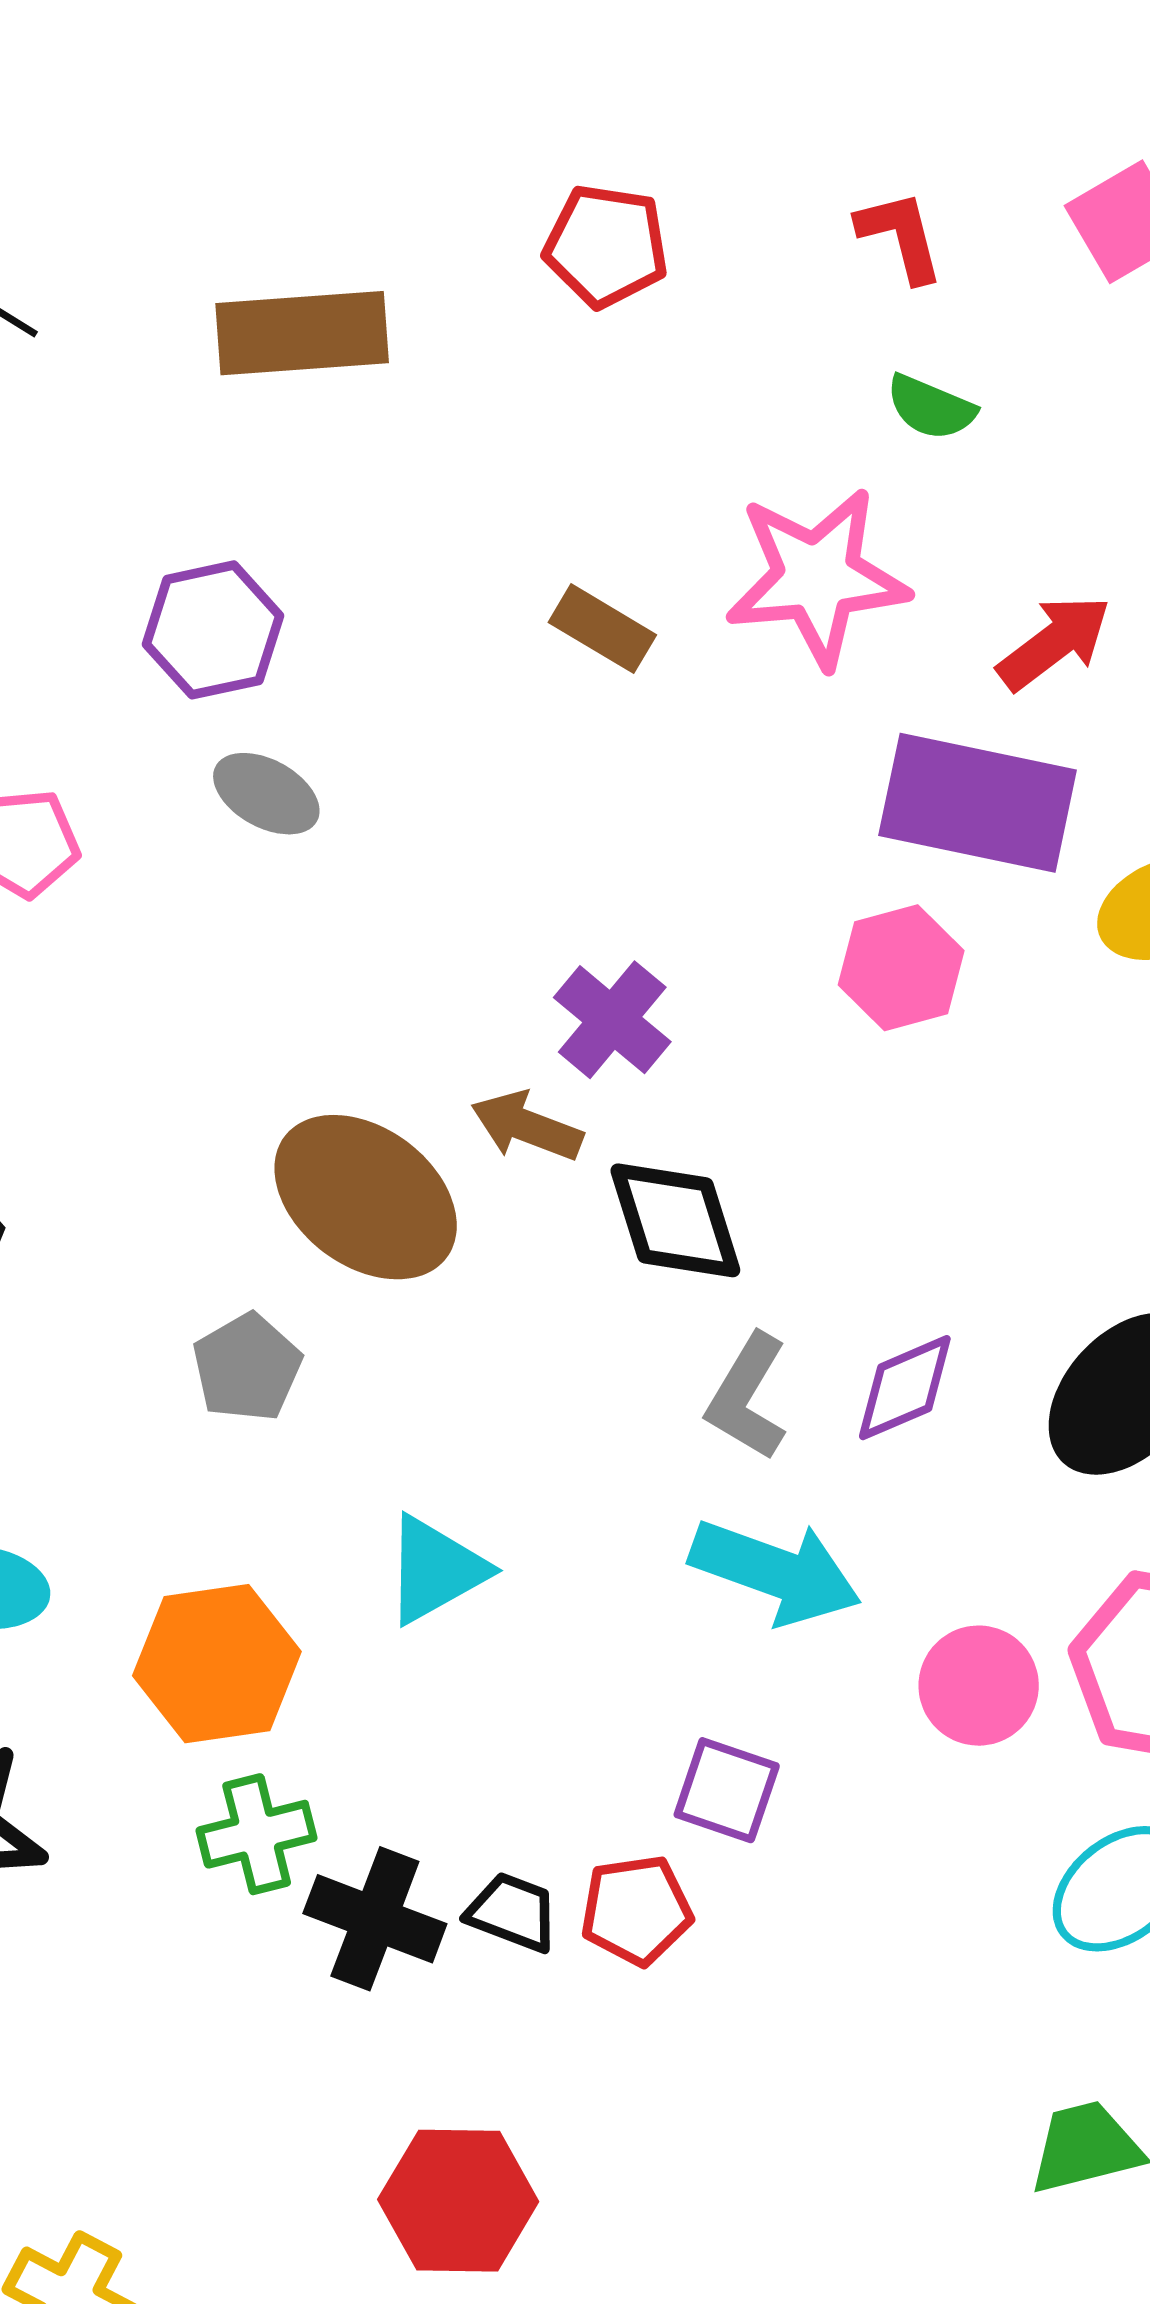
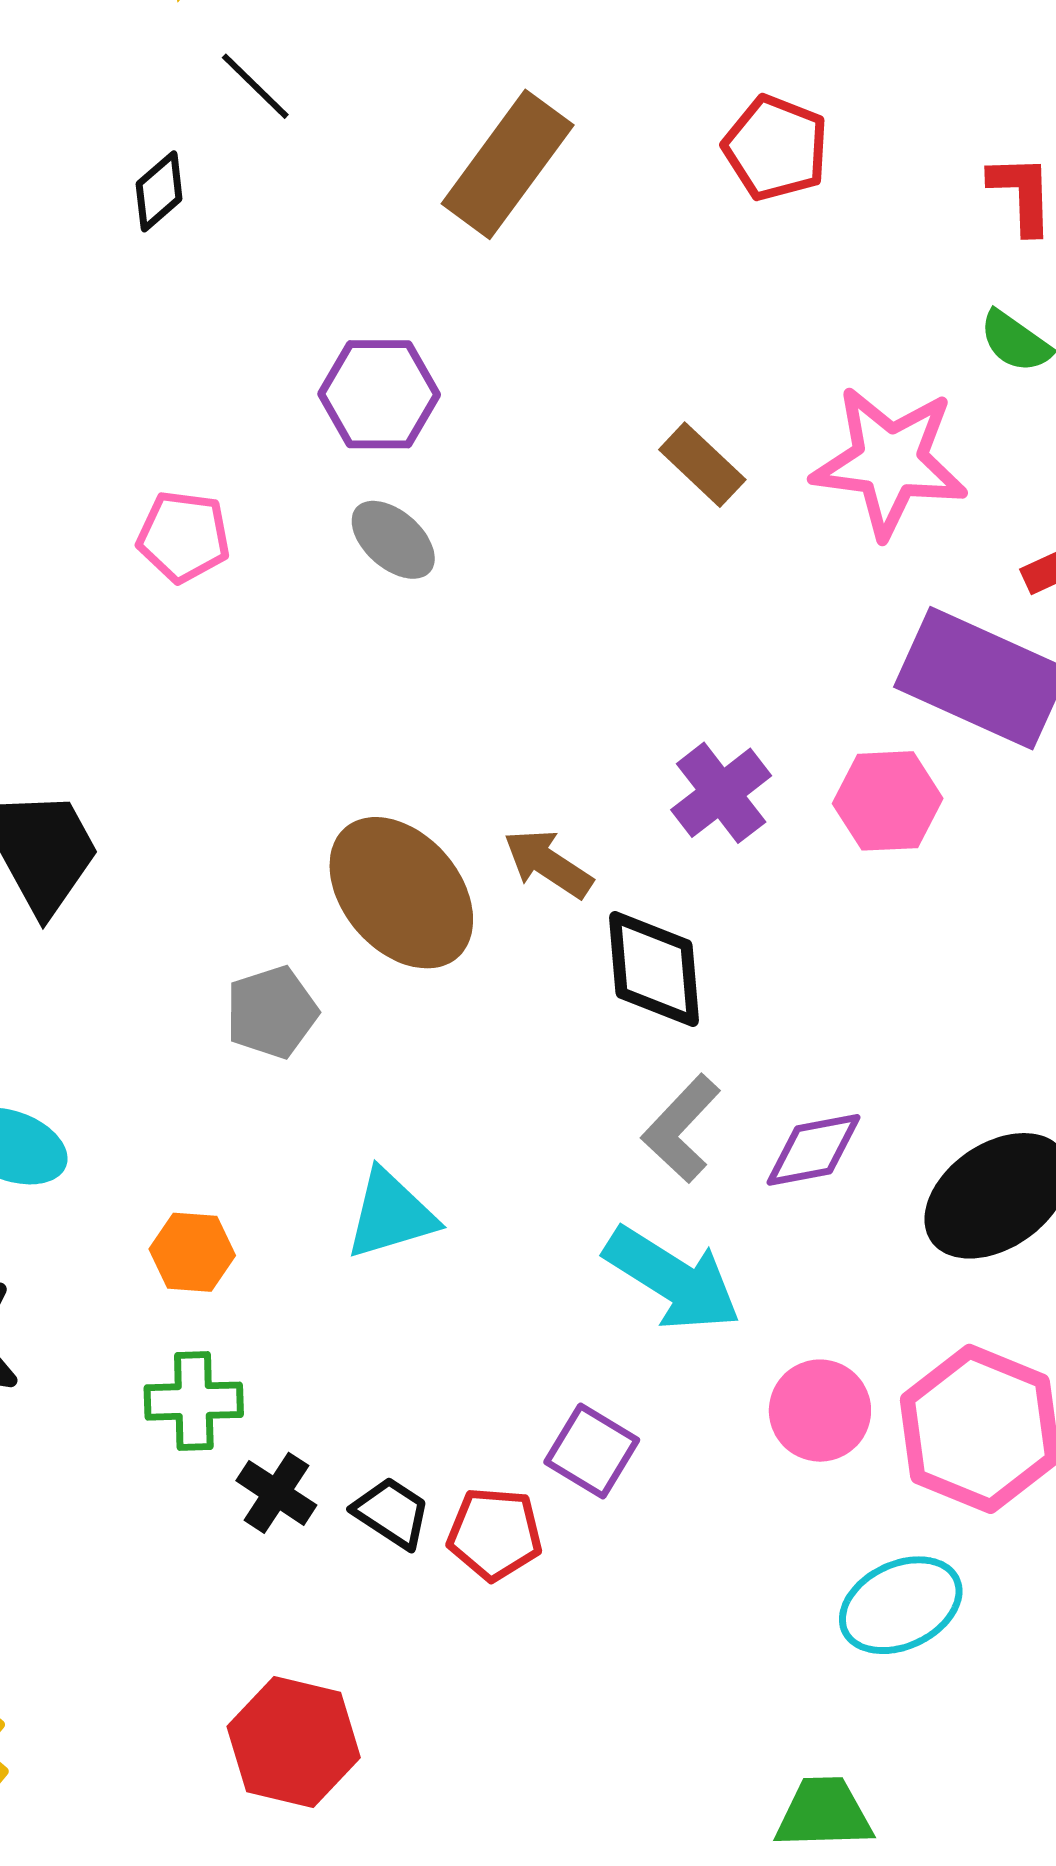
brown rectangle: (302, 333) -> (508, 164), turned -62
purple cross: (612, 1020) -> (721, 793), moved
orange hexagon: (217, 1664) -> (192, 1252), size x0.6
black cross: (375, 1919) -> (276, 1493), size x0.7

